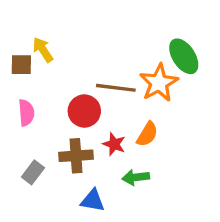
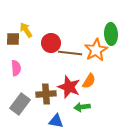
green ellipse: (184, 56) -> (111, 34), turned 30
red circle: (84, 111) -> (51, 43), moved
red star: (114, 144) -> (69, 87), size x1.6
gray rectangle: (33, 172) -> (20, 104), size x1.5

